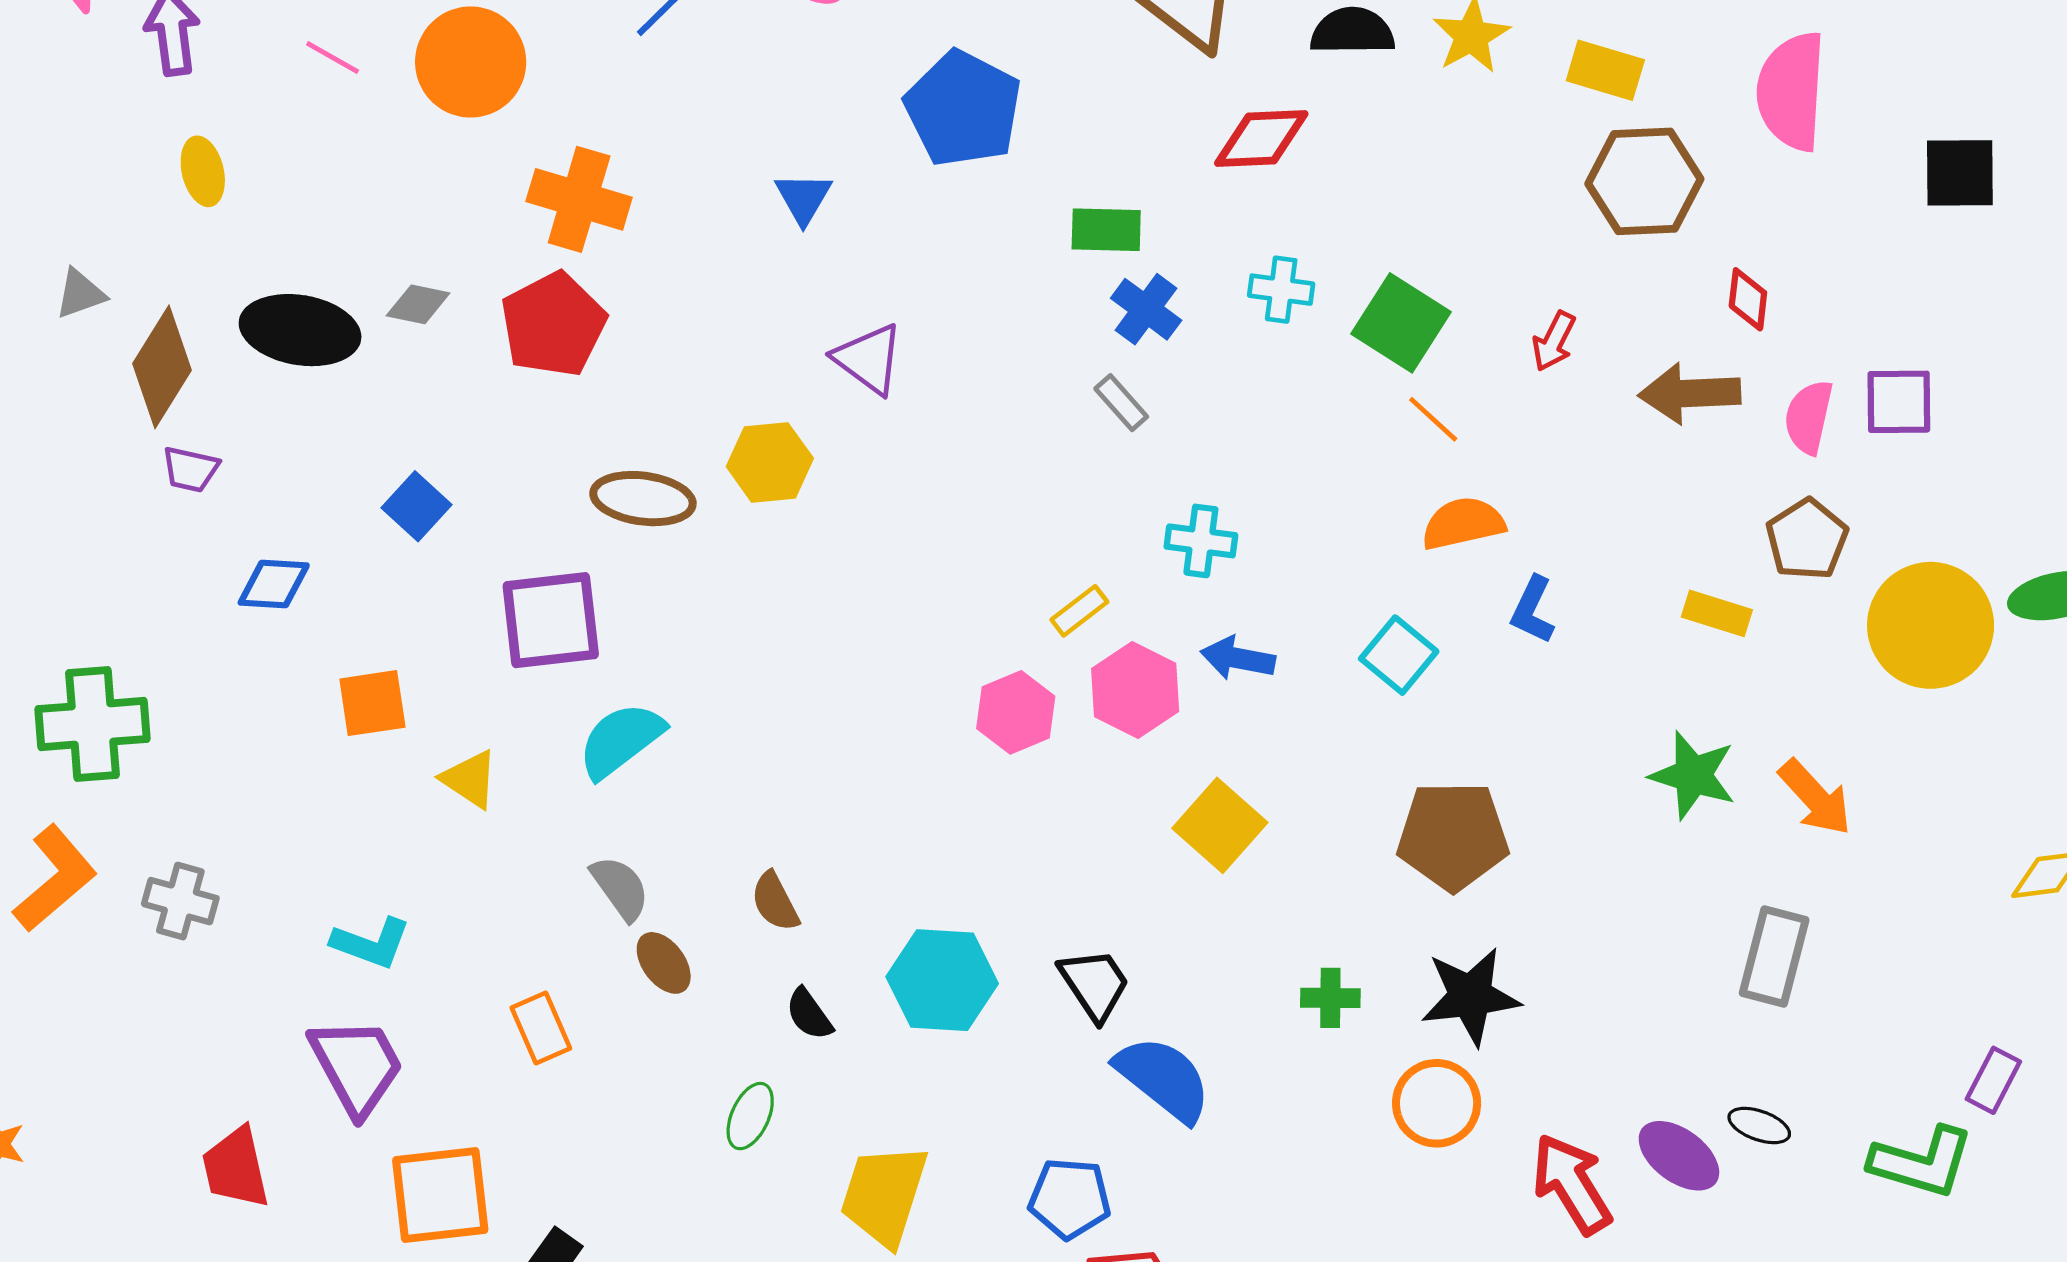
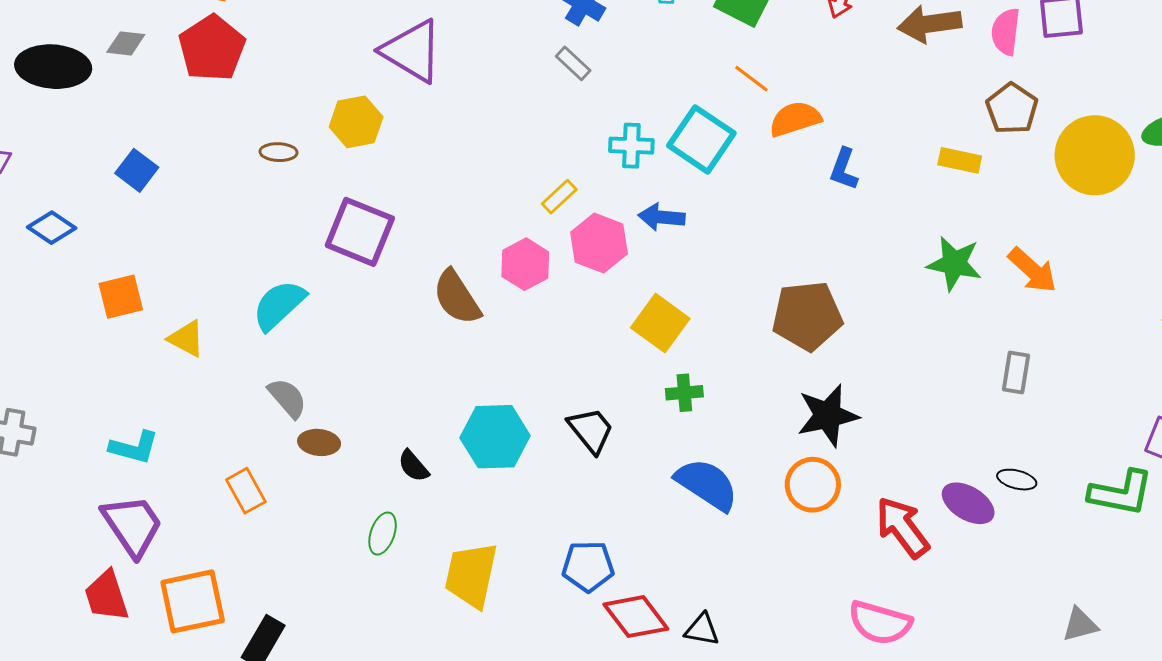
purple triangle: (869, 359) -> (412, 51), size x1.4
orange line: (1433, 419) -> (751, 79), moved
brown ellipse: (643, 499) -> (279, 152), size x0.6
blue diamond: (274, 584) -> (52, 228), turned 36
purple square: (551, 620) -> (360, 232), moved, turned 34
cyan square: (1399, 655) -> (701, 139), moved, size x1.4
brown semicircle: (775, 902) -> (457, 297), moved, size x1.5
gray rectangle: (1774, 957) -> (1016, 373), size x0.7
brown ellipse: (664, 963) -> (319, 442), turned -42
green cross: (1330, 998) -> (684, 393), moved
blue semicircle: (1163, 1079) -> (707, 484), moved
red trapezoid: (236, 1168) -> (106, 596), moved

